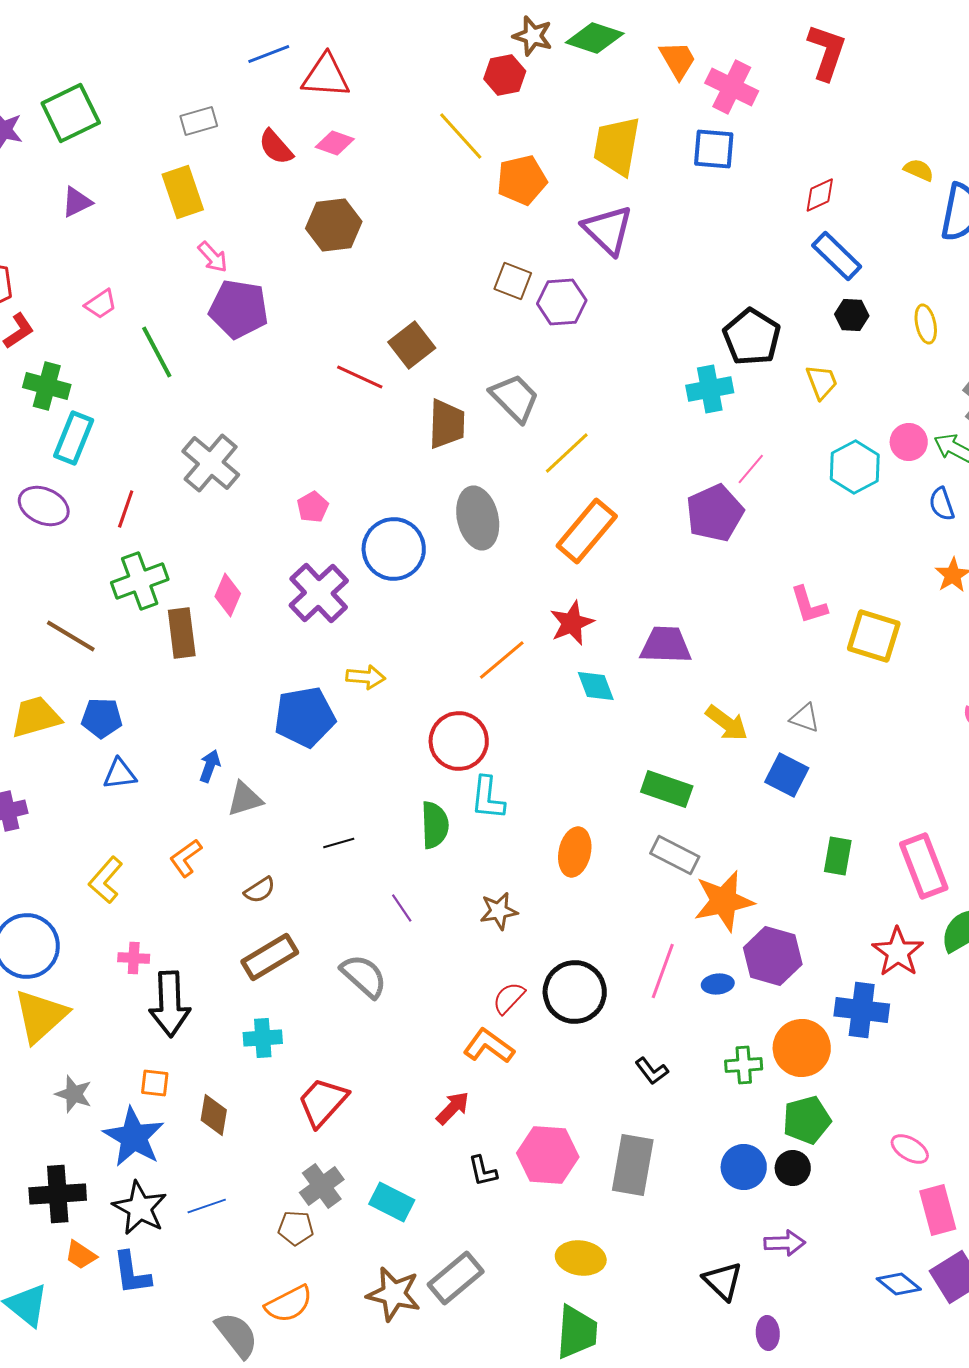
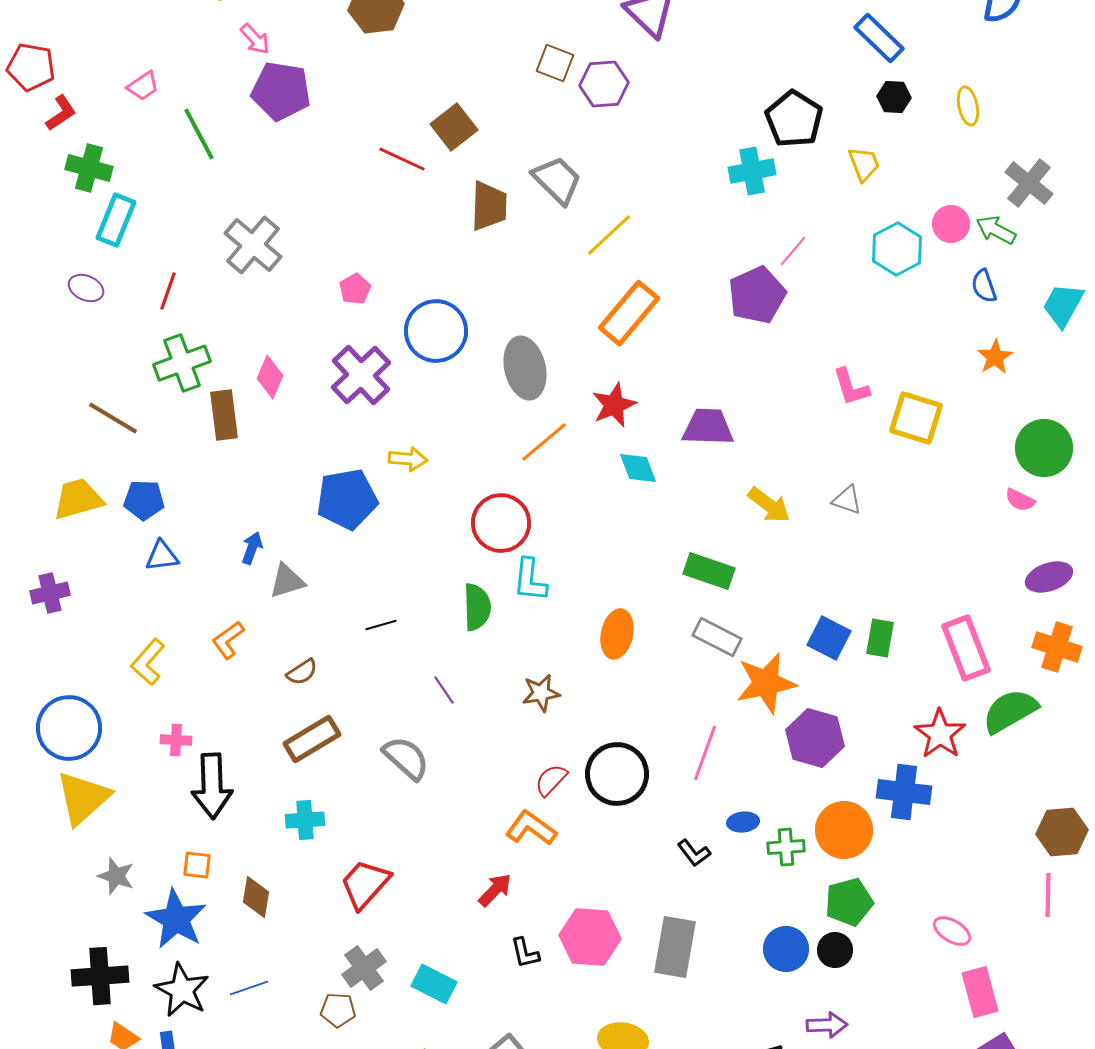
purple ellipse: (44, 506) -> (86, 288), size x0.7
gray ellipse: (478, 518) -> (525, 368), moved
blue square: (787, 775) -> (829, 638), moved
blue ellipse: (718, 984) -> (743, 822), moved

